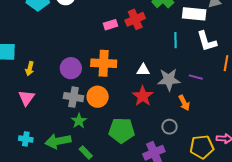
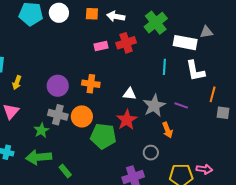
orange cross: (104, 63) -> (91, 84), size x0.7
gray star: (169, 80) -> (154, 106), turned -30
green star: (79, 121) -> (41, 130), moved
green pentagon: (122, 130) -> (103, 136), moved

